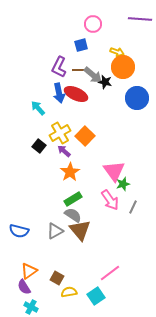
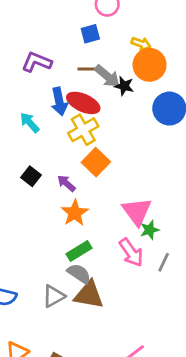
purple L-shape: (59, 67) -> (37, 62), moved, turned 85
yellow cross: (60, 133) -> (83, 130), moved
brown triangle: (80, 230) -> (89, 295), turned -40

